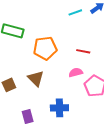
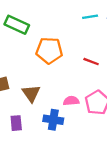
pink semicircle: (76, 72) -> (71, 101), moved
brown triangle: (36, 78) -> (31, 93), moved

